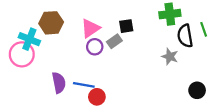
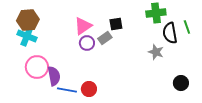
brown hexagon: (51, 23) -> (28, 20), moved
pink circle: (22, 54) -> (37, 67), moved
blue line: (84, 85) -> (67, 90), moved

